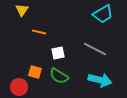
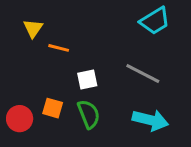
yellow triangle: (22, 10) -> (33, 28), moved
green semicircle: (59, 76) -> (89, 114), turned -144
red circle: (19, 87) -> (20, 119), moved

